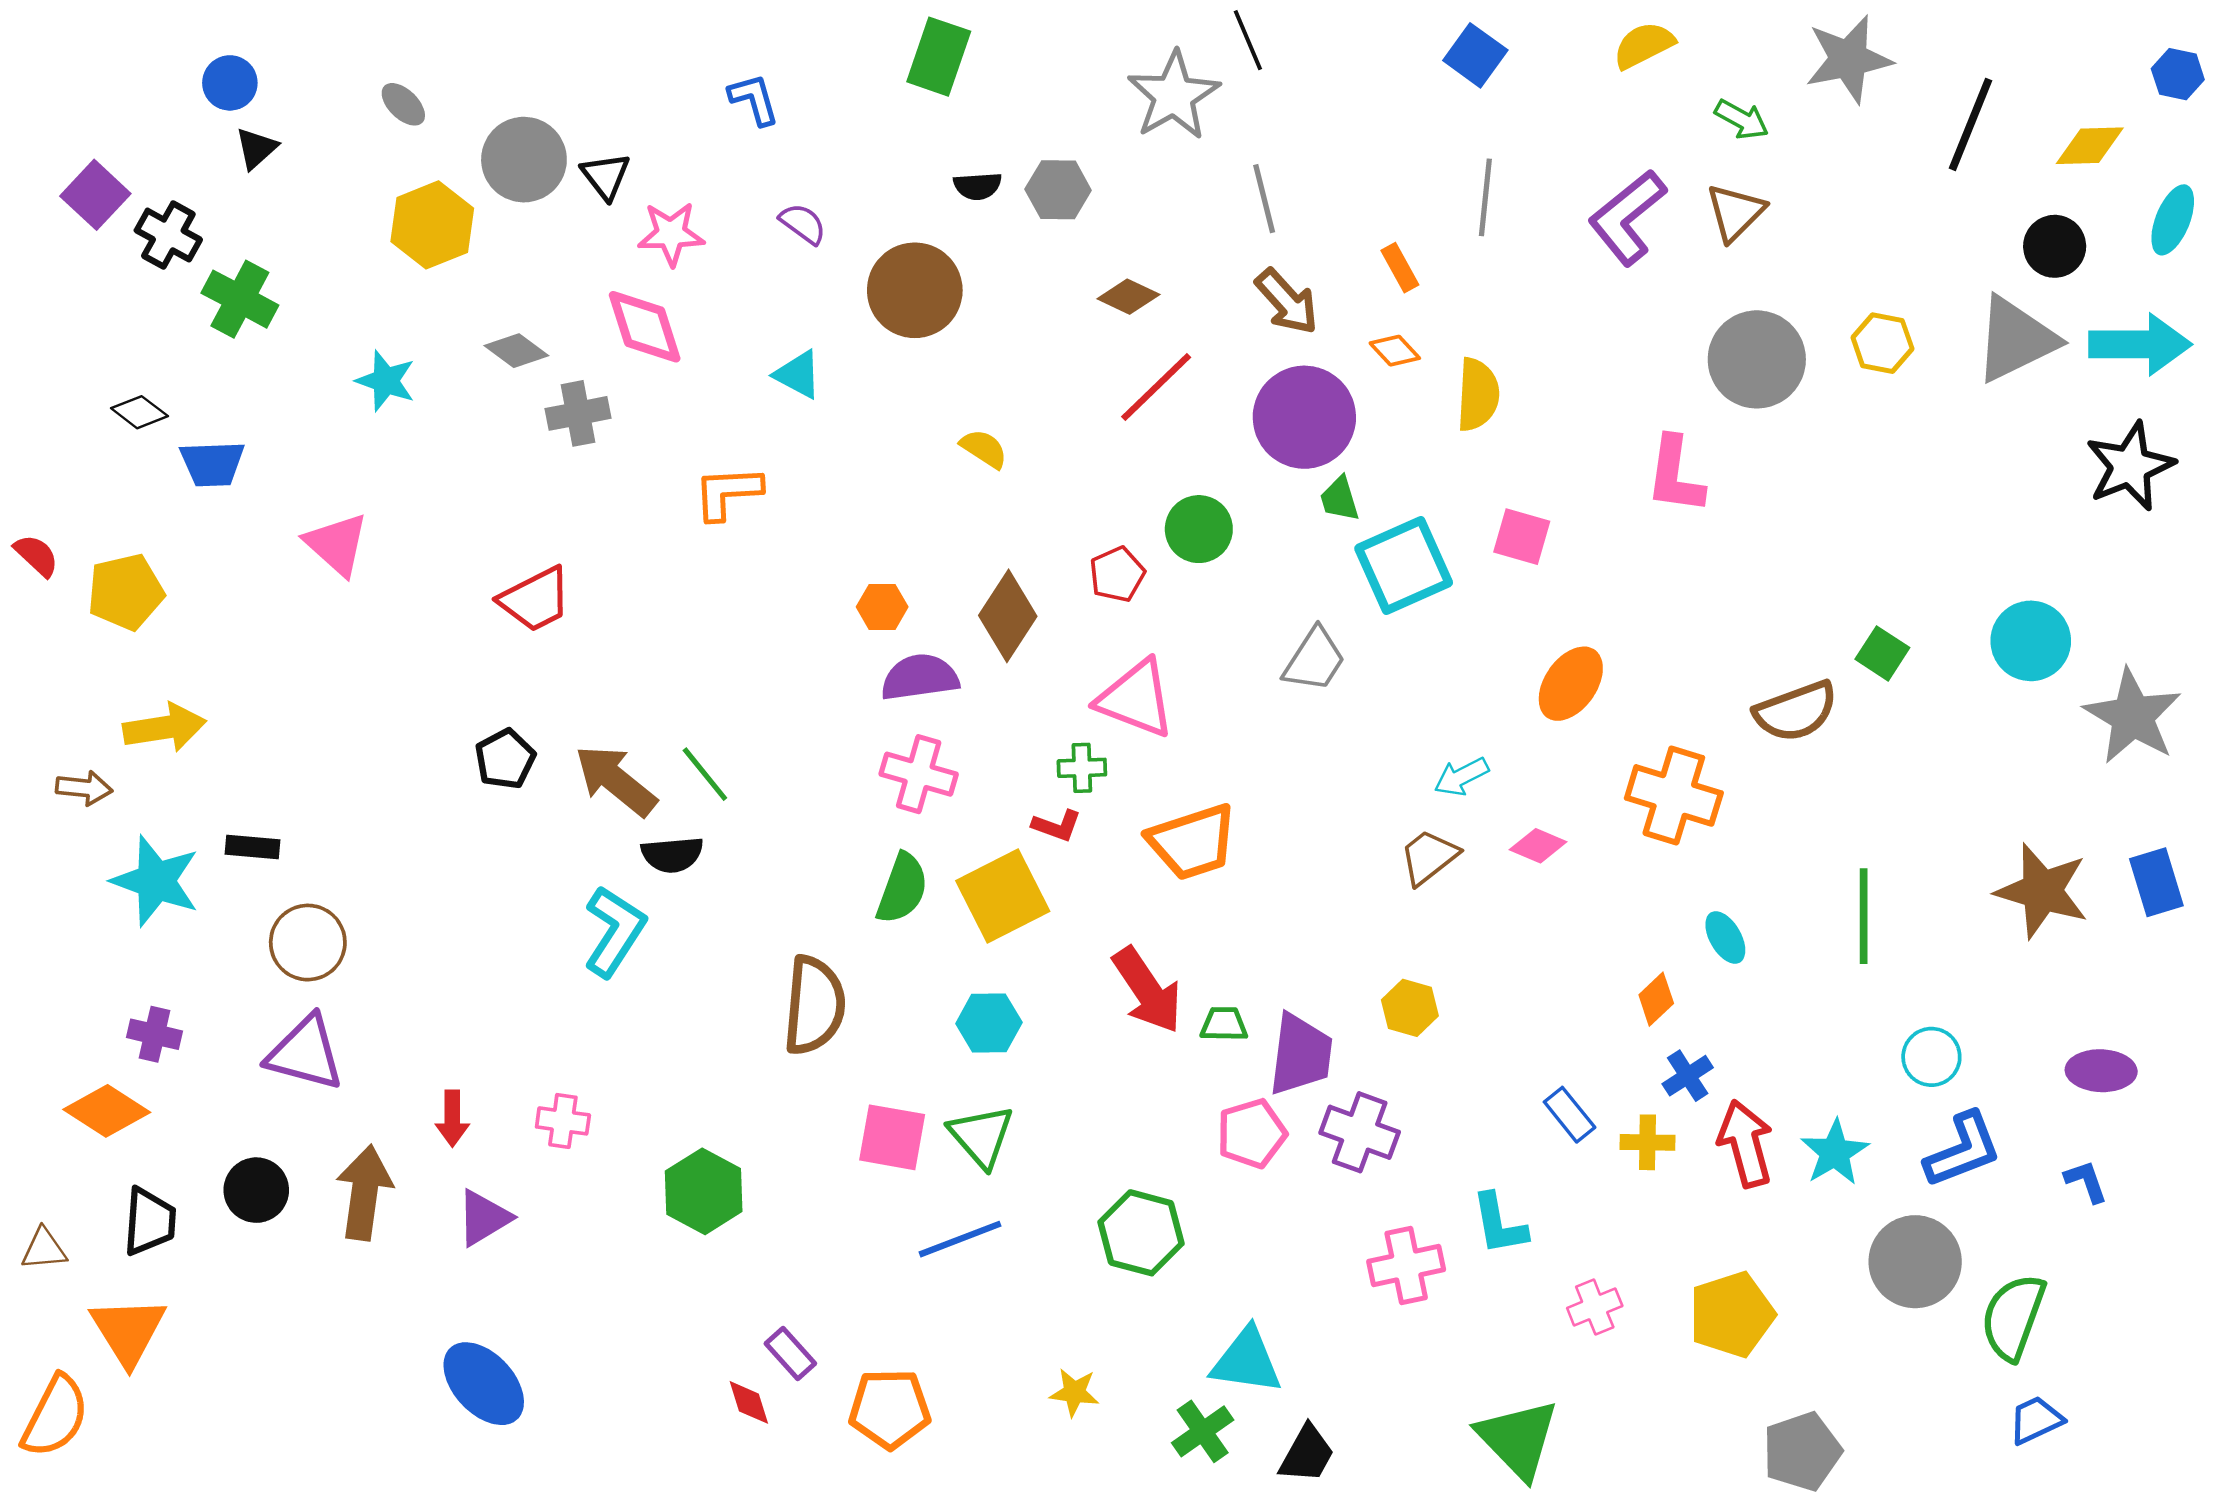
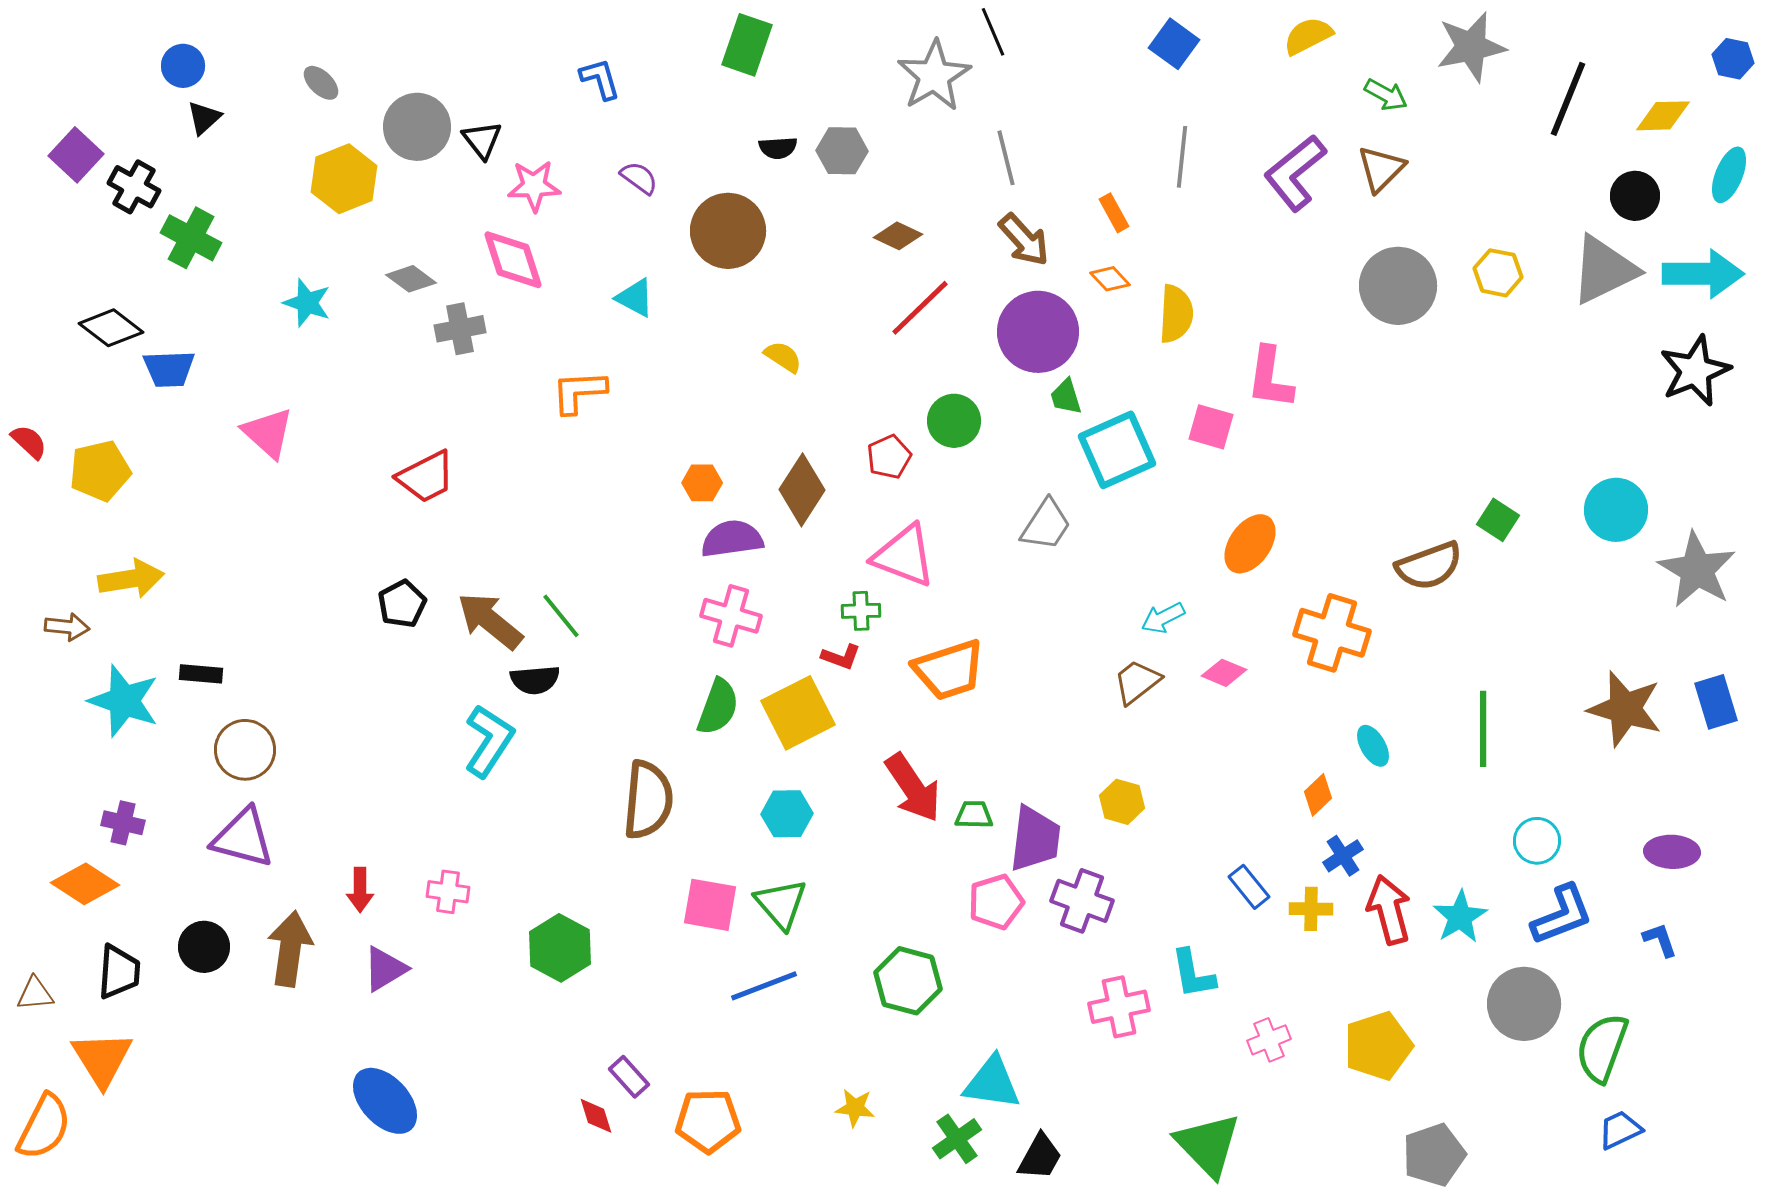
black diamond: (139, 412) -> (111, 328), size x1.4
pink L-shape: (1675, 475) -> (1270, 378), moved

